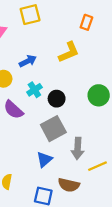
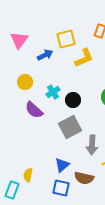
yellow square: (30, 15) -> (66, 39), moved
blue arrow: (28, 61) -> (45, 55), moved
blue triangle: (44, 159) -> (62, 165), moved

